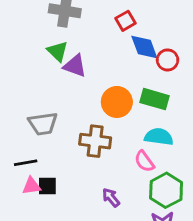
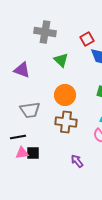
green triangle: (57, 51) -> (61, 60), moved
purple triangle: (75, 66) -> (22, 70), moved
orange circle: (117, 102) -> (65, 95), moved

